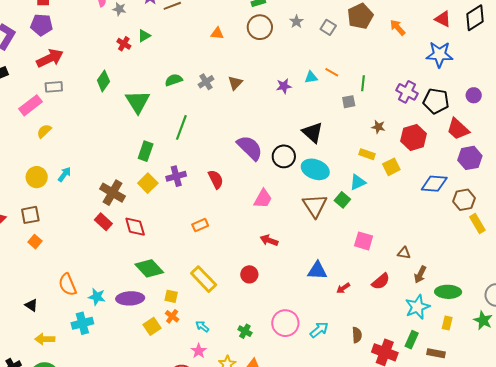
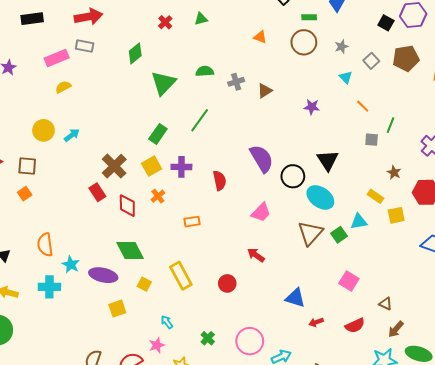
green triangle: (144, 36) -> (201, 19), moved
cyan triangle: (311, 77) -> (346, 77), moved, turned 40
orange cross: (172, 316) -> (158, 196), moved

